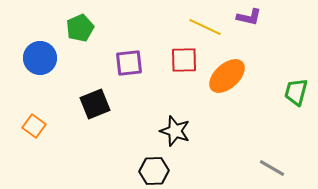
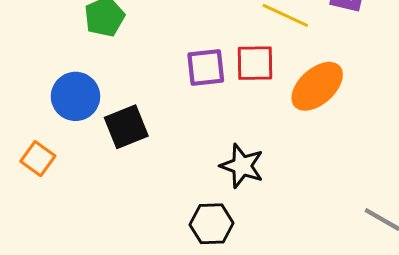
blue circle: (40, 58) -> (75, 96), moved
purple square: (129, 63) -> (206, 67), moved

